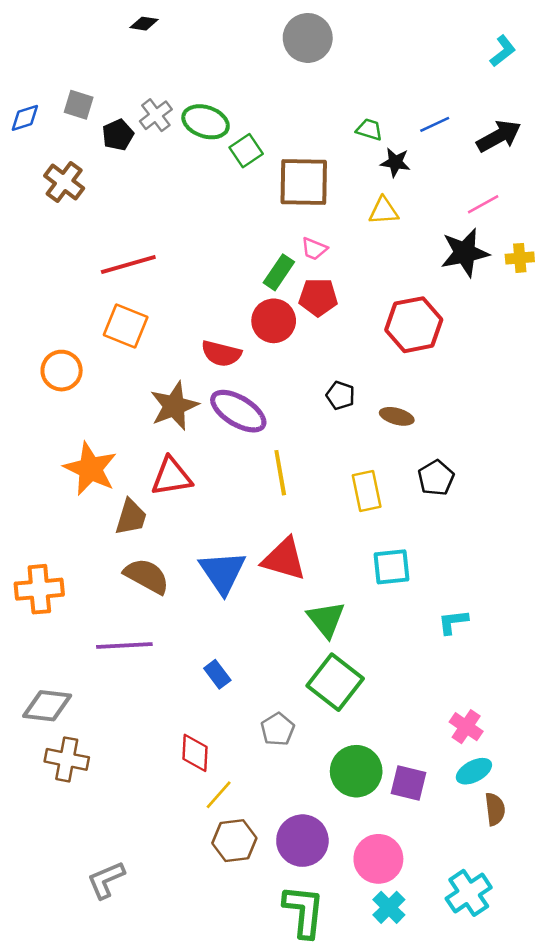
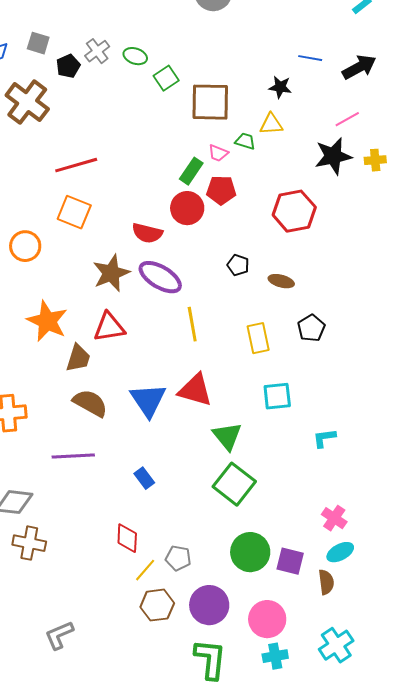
green ellipse: (206, 122) -> (135, 56), size x0.7
blue line: (435, 124) -> (310, 58), turned 35
green trapezoid: (369, 130) -> (245, 141), moved
brown cross: (64, 182) -> (27, 102), size x1.4
gray pentagon: (278, 729) -> (178, 558), moved, turned -30
brown semicircle: (495, 809) -> (326, 582), moved
cyan cross: (389, 907) -> (275, 656), turned 35

